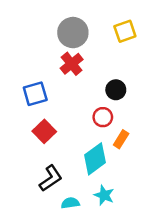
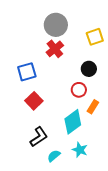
yellow square: (125, 31) -> (95, 37), moved
cyan semicircle: (70, 203) -> (54, 156), turned -32

